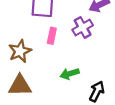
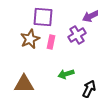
brown star: (20, 51) -> (30, 39), moved

